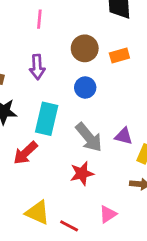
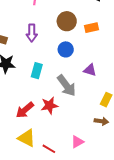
cyan rectangle: (47, 119) -> (37, 71), size x0.7
purple triangle: (124, 136) -> (90, 70), moved
red arrow: (25, 153) -> (25, 110), moved
red star: (82, 173) -> (49, 105), moved

